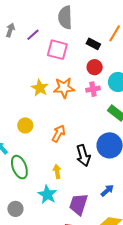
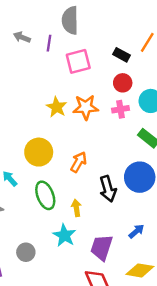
gray semicircle: (65, 17) -> (70, 20), moved
gray arrow: (10, 30) -> (22, 37), turned -88
purple line: (33, 35) -> (49, 43), turned -40
pink square: (57, 50) -> (78, 61), turned -30
yellow circle: (25, 125) -> (39, 152), size x1.5
green ellipse: (19, 167) -> (45, 195), moved

